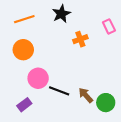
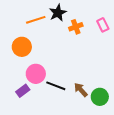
orange line: (24, 19) -> (36, 20), moved
orange cross: (80, 39) -> (76, 27), moved
purple rectangle: (24, 105) -> (23, 91), moved

